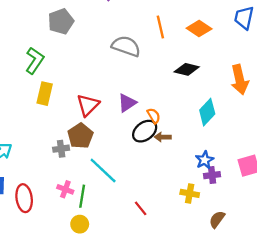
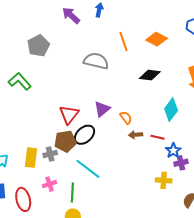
green L-shape: (35, 60) -> (20, 81), turned -70
yellow rectangle: (45, 94) -> (31, 158), moved
black ellipse: (145, 131) -> (85, 135), moved
brown pentagon: (80, 136) -> (65, 141), turned 30
pink cross: (65, 189) -> (49, 184), moved, turned -32
red line: (141, 208) -> (158, 137), moved, turned -32

